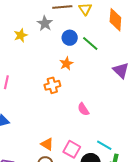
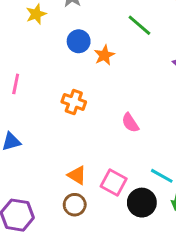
blue circle: (70, 38) -> (79, 41), moved
orange cross: (52, 85) -> (74, 102), moved, turned 35

